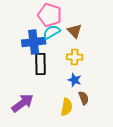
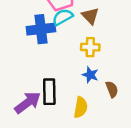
black rectangle: (41, 64) -> (49, 92), moved
brown semicircle: (84, 98) -> (112, 89), moved

